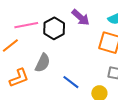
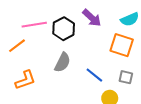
gray semicircle: (43, 63) -> (62, 62), moved
blue line: (71, 82) -> (94, 75), moved

